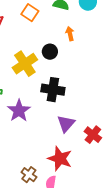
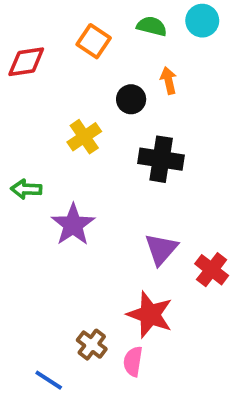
black circle: (50, 52) -> (131, 99), moved
yellow cross: (25, 64) -> (84, 137), size x0.7
black cross: (53, 90) -> (161, 159), moved

